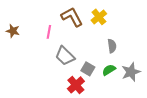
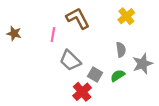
yellow cross: (99, 17) -> (126, 16), moved
gray star: (131, 72) -> (143, 64), moved

